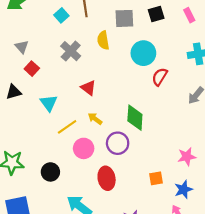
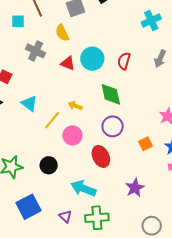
cyan square: (61, 15) -> (18, 21), turned -32
cyan circle: (143, 53) -> (92, 59), moved
red semicircle: (160, 77) -> (124, 61), moved
red triangle: (88, 88) -> (68, 63), moved
purple circle: (118, 143) -> (113, 126), moved

